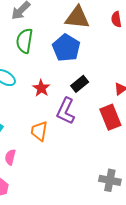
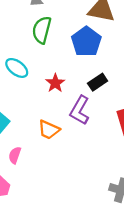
orange trapezoid: (39, 131) -> (49, 130), turned -80

